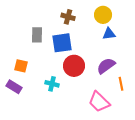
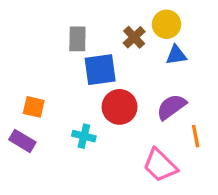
brown cross: (68, 17) -> (134, 37), moved, turned 32
gray rectangle: (37, 35) -> (77, 39), moved

